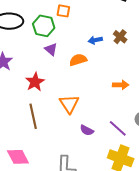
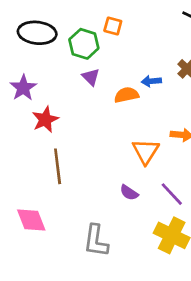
blue arrow: (95, 40) -> (151, 81), moved
red star: (35, 82) -> (45, 120), moved
orange triangle: (69, 104) -> (146, 151), moved

